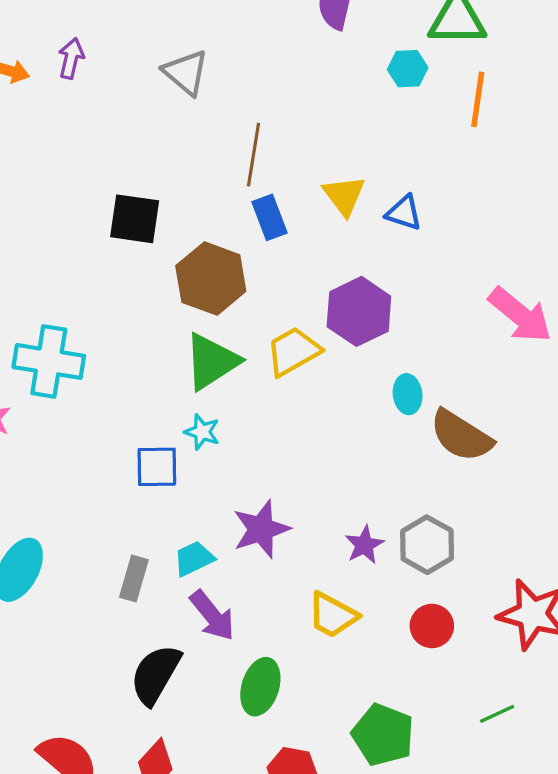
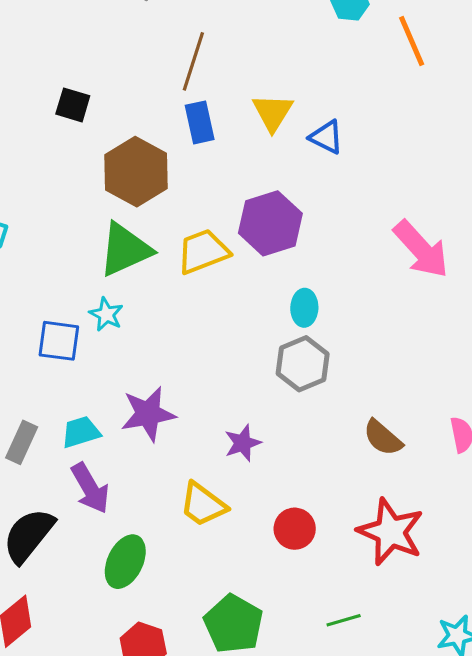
orange line: (478, 99) -> (412, 41), turned -40
black square: (135, 219) -> (73, 105), size x0.7
brown semicircle: (461, 436) -> (383, 438), moved, size x0.7
gray hexagon: (427, 545) -> (303, 364), moved

